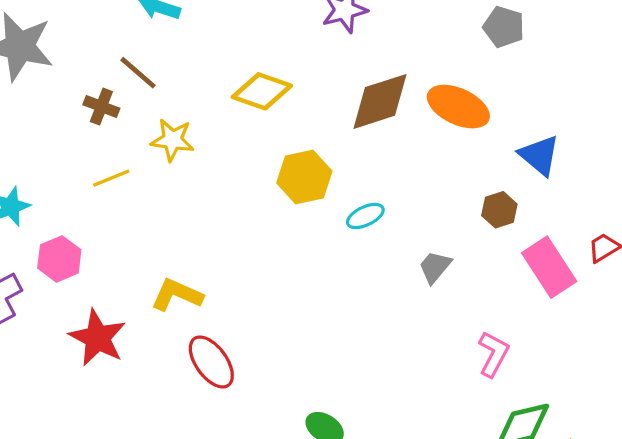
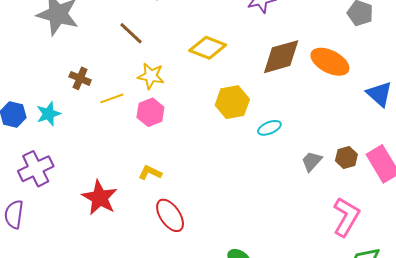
brown cross: (101, 107) -> (80, 78), moved
brown hexagon: (499, 210) -> (346, 157), moved
pink hexagon: (59, 259) -> (150, 112), moved
yellow L-shape: (177, 295) -> (150, 173), size x0.7
pink L-shape: (493, 354) -> (346, 217), size x1.4

